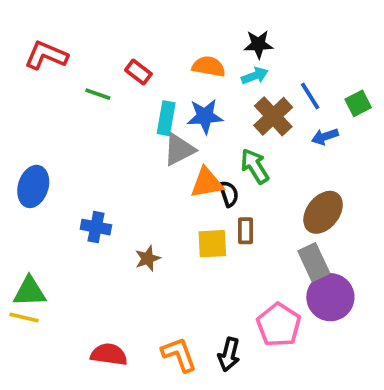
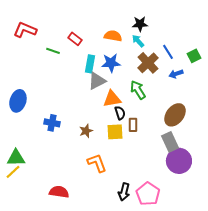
cyan arrow: (255, 76) -> (138, 41), turned -112
black semicircle: (229, 194) -> (120, 113), moved
brown star: (148, 258) -> (86, 131), moved
yellow line: (24, 318) -> (13, 172), turned -56
pink pentagon: (279, 325) -> (148, 194), moved
orange L-shape: (179, 354) -> (97, 163), moved

